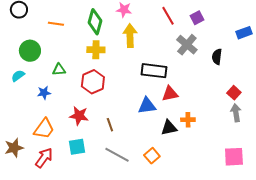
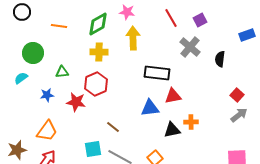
green diamond: (95, 22) -> (98, 24), turned 45
gray arrow: (236, 113) -> (239, 115), turned 60
red star: (79, 116) -> (76, 102), moved
brown line: (110, 125) -> (113, 127), turned -32
cyan square: (77, 147) -> (93, 149), moved

